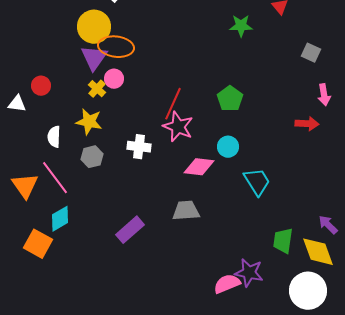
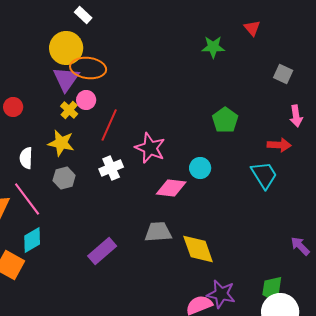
green pentagon: (230, 99) -> (225, 120), moved
red line: (173, 104) -> (109, 125), moved
white cross: (139, 147) -> (111, 168), turned -30
cyan trapezoid: (257, 182) -> (264, 175), moved
green trapezoid: (283, 241) -> (272, 289), moved
yellow diamond: (318, 252) -> (198, 249), moved

